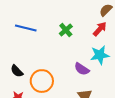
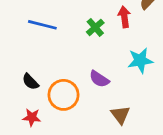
red arrow: (100, 29) -> (124, 17), moved, turned -49
purple semicircle: (82, 69) -> (99, 79), moved

